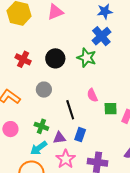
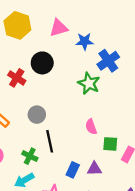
blue star: (105, 11) -> (84, 41), moved
black circle: (55, 58) -> (42, 63), moved
black line: (70, 110) -> (50, 141), moved
purple triangle: (59, 138) -> (94, 169), moved

